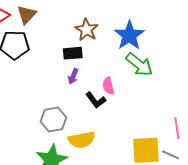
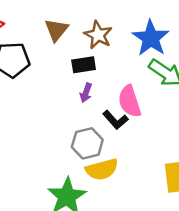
brown triangle: (27, 15) -> (56, 30), moved
pink semicircle: (108, 86) -> (130, 101), size x1.5
gray hexagon: (53, 119) -> (87, 143), moved

